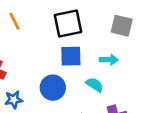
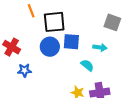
black square: (68, 23) -> (54, 22), moved
blue circle: (53, 88) -> (50, 47), moved

